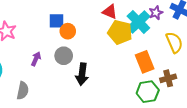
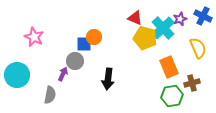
blue square: (56, 21) -> (84, 44), moved
gray circle: (64, 56) -> (75, 61), moved
purple arrow: (36, 59) -> (63, 74), moved

